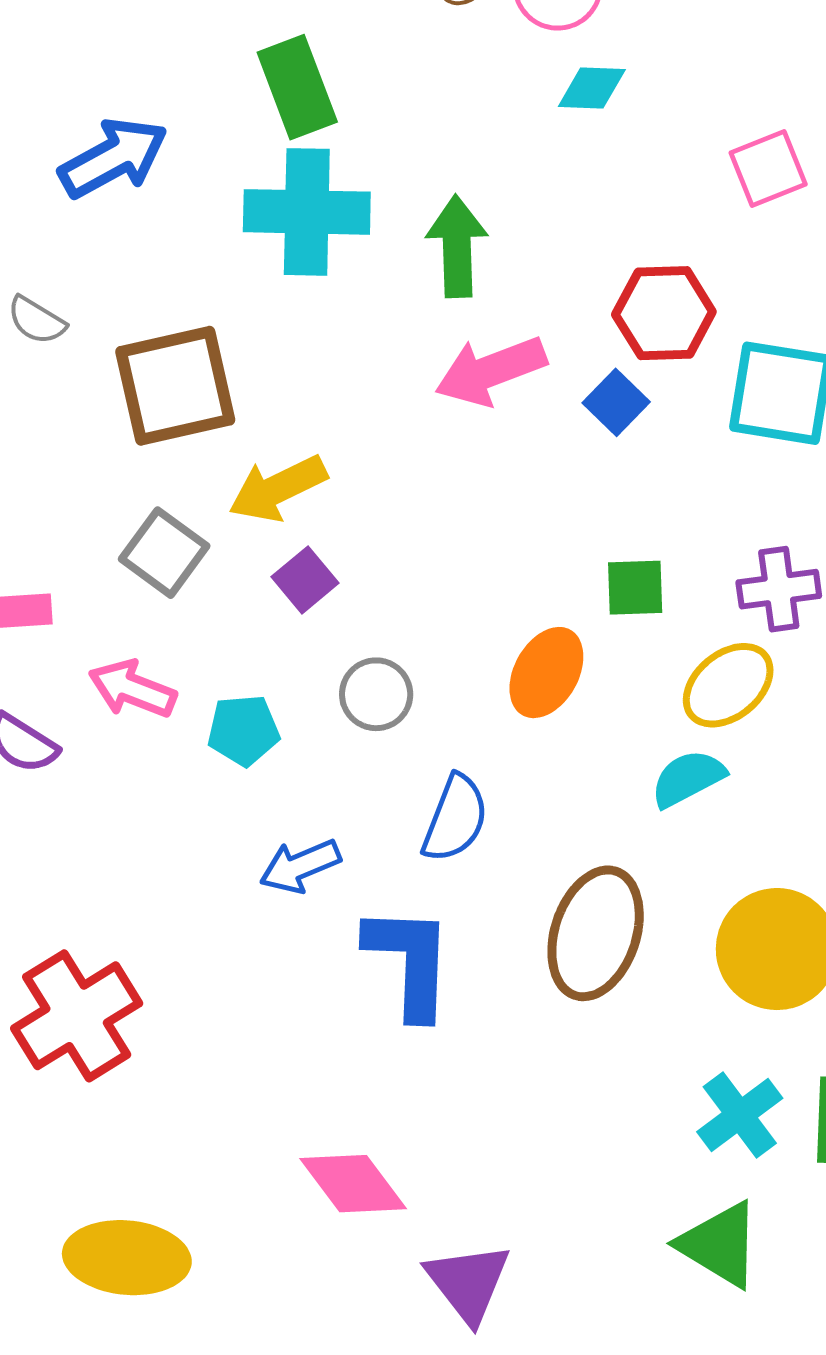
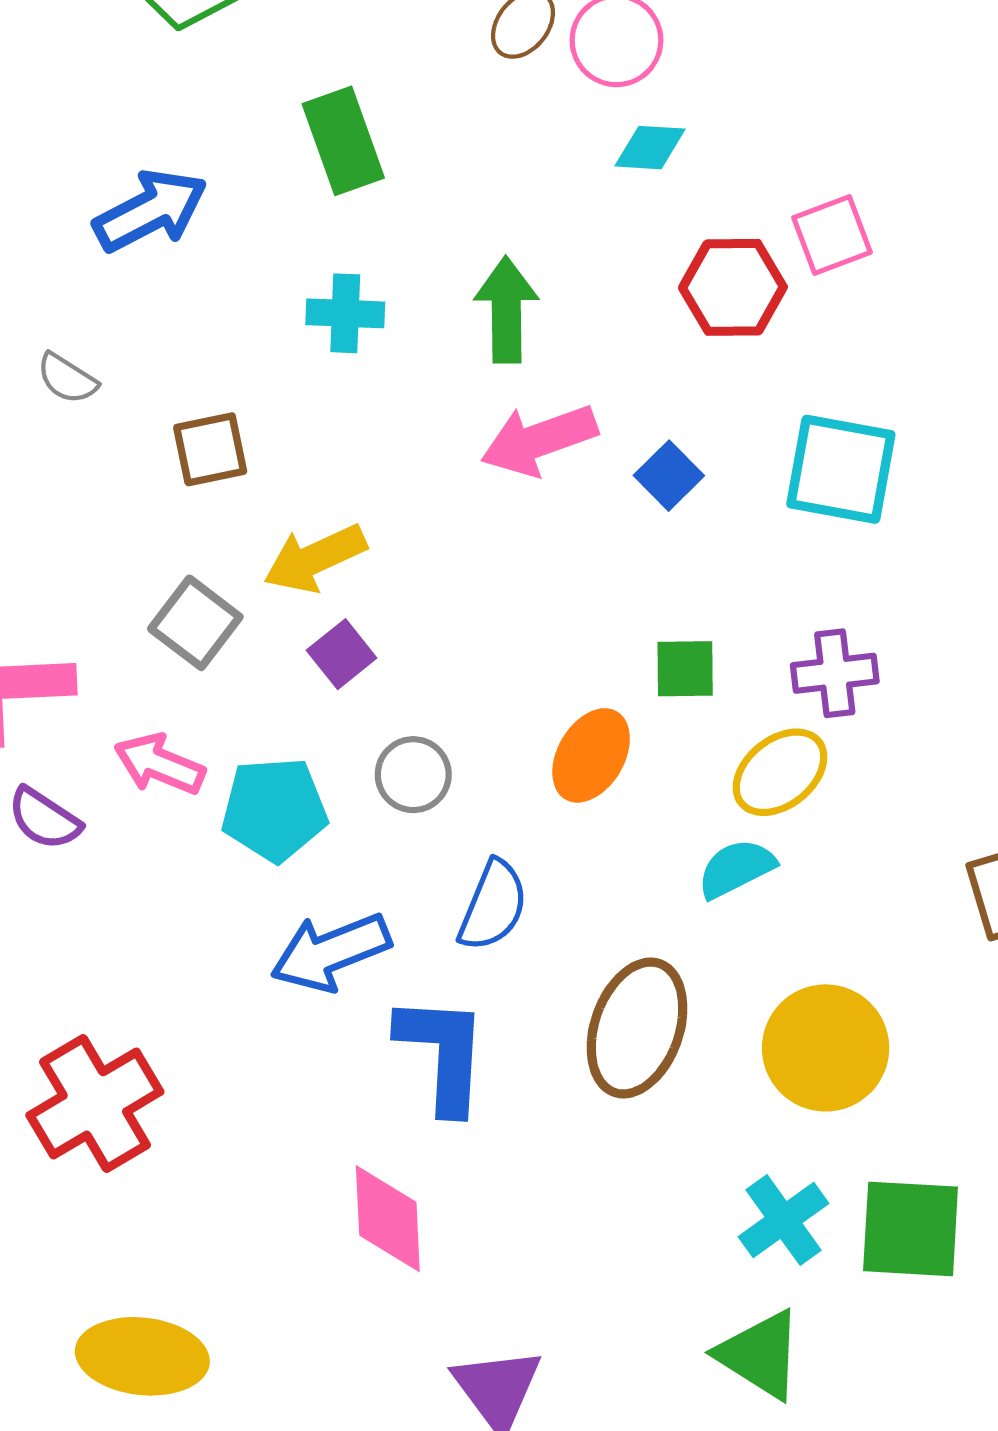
cyan cross: (307, 212) -> (345, 313), moved, size x0.6
red hexagon: (664, 313) -> (733, 287), moved
brown square: (175, 386) -> (210, 449), size x0.6
cyan pentagon: (243, 730) -> (274, 809), size x1.4
blue arrow: (300, 866) -> (331, 952), size x1.4
pink diamond: (353, 1184) -> (388, 1219), moved, turned 33

